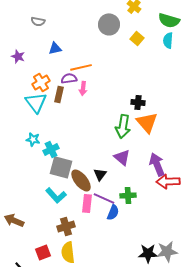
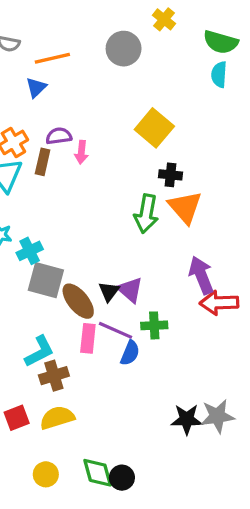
yellow square: (137, 38) -> (154, 128), moved, size x1.6
blue triangle: (55, 48) -> (36, 87), turned -32
orange line: (81, 67) -> (52, 58), moved
purple triangle: (122, 157) -> (130, 290), moved
cyan L-shape: (56, 195) -> (39, 351), moved, turned -75
yellow semicircle: (68, 252) -> (57, 418), turned 80

